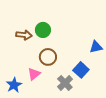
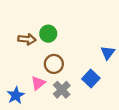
blue triangle: (96, 47) -> (108, 53), turned -40
gray cross: (65, 83) -> (62, 90), moved

